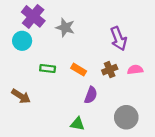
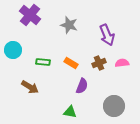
gray star: (65, 27) -> (69, 25), moved
cyan circle: (22, 41) -> (13, 50), moved
brown arrow: (21, 96) -> (30, 87), moved

